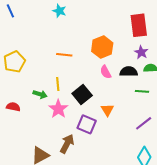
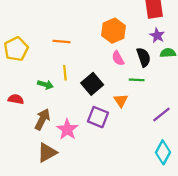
orange line: (64, 55) -> (62, 42), moved
black semicircle: (129, 72) -> (144, 57), turned 72
green line: (142, 91) -> (137, 80), moved
pink star: (58, 109) -> (67, 129), moved
brown arrow: (67, 144) -> (42, 119), moved

